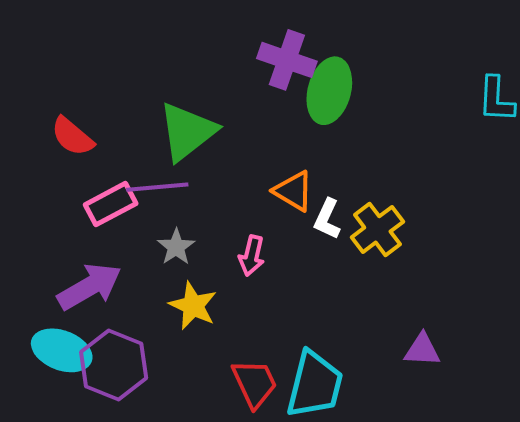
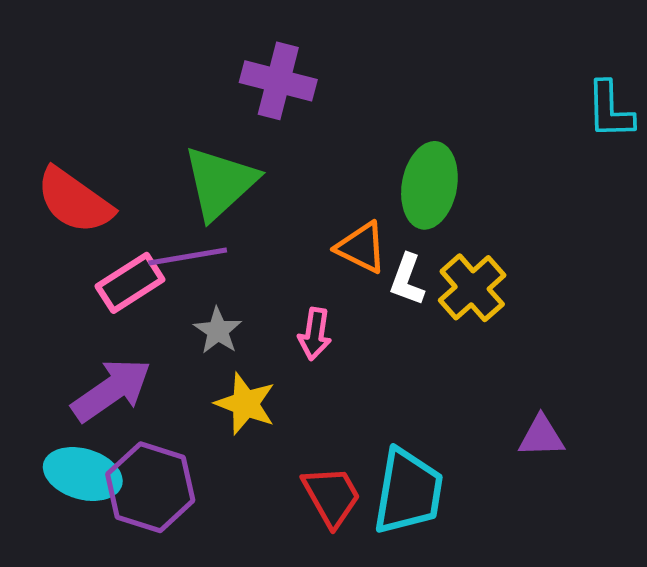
purple cross: (287, 60) -> (278, 81), moved
green ellipse: (329, 91) -> (429, 185), moved
red semicircle: (72, 137) -> (74, 201), size x1.4

